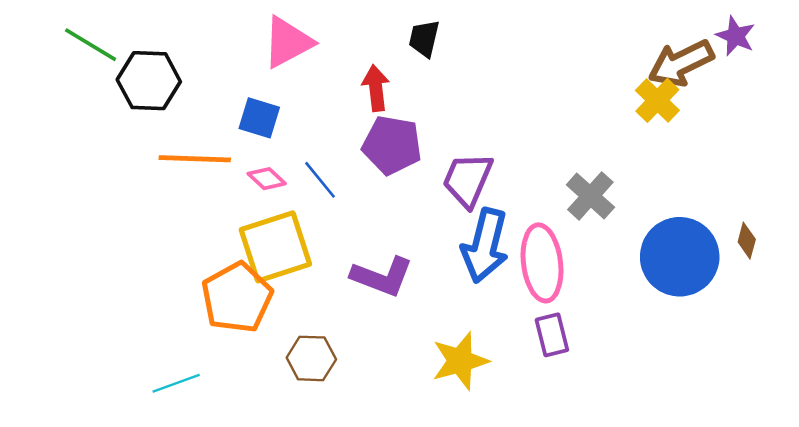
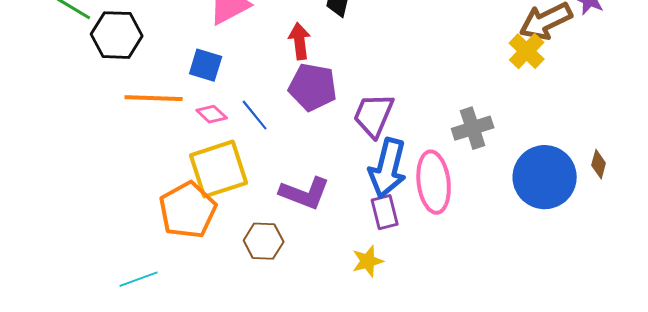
gray cross: (590, 196) -> (473, 128), turned 30
purple rectangle: (552, 335) -> (385, 212), moved
brown hexagon: (311, 358) -> (264, 241), moved
yellow star: (460, 361) -> (368, 261), size x0.7

